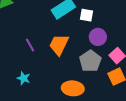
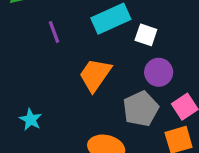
purple line: (30, 45) -> (54, 32), moved

